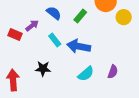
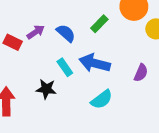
blue semicircle: (54, 13) -> (66, 33), moved
cyan rectangle: (55, 40) -> (65, 67), moved
purple semicircle: (113, 72) -> (141, 73), moved

